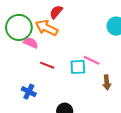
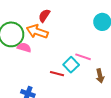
red line: (47, 65) -> (57, 74), moved
cyan square: (78, 67) -> (71, 65), turned -35

